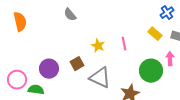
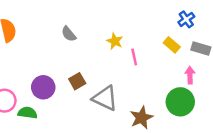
gray semicircle: (70, 15) -> (69, 34), moved
yellow star: (98, 46) -> (115, 41), moved
green circle: (151, 71) -> (180, 102), moved

